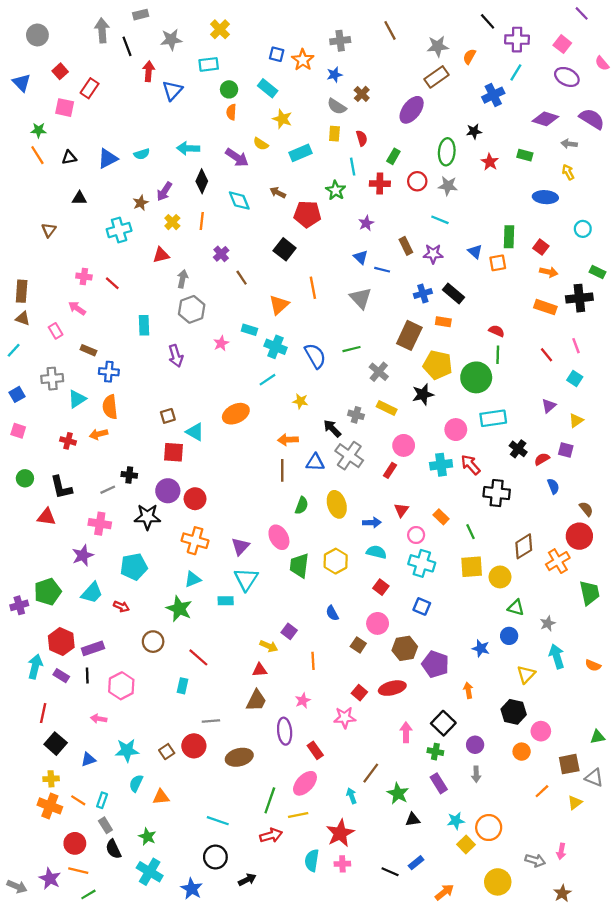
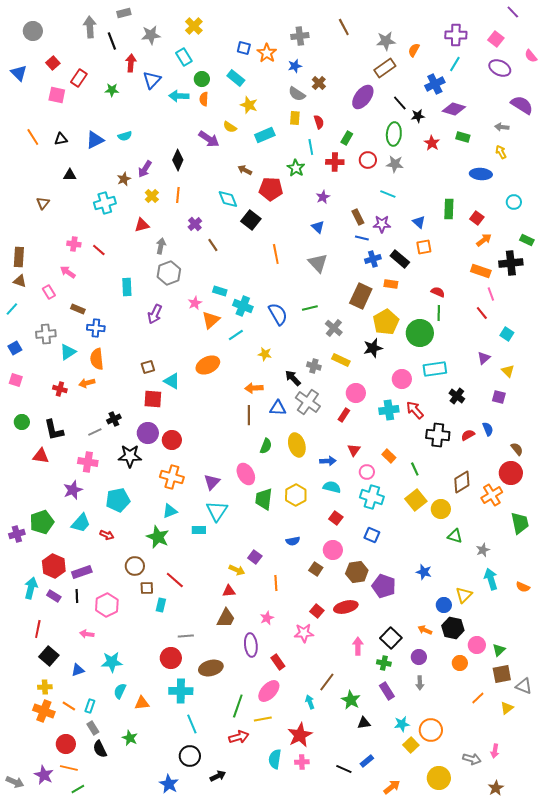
black line: (488, 21) -> (400, 103), moved
cyan rectangle: (209, 64) -> (184, 57), turned 66
purple diamond: (545, 119) -> (454, 109), moved
green star: (39, 130) -> (112, 90), moved
cyan arrow: (188, 148) -> (179, 96), moved
cyan diamond: (239, 201) -> (228, 199), moved
orange square: (498, 263) -> (424, 247), moved
blue line: (382, 270) -> (362, 238), moved
orange arrow: (549, 272) -> (484, 240), turned -49
orange triangle: (279, 305) -> (211, 320), moved
pink line: (576, 346) -> (491, 294), moved
purple arrow: (176, 356) -> (155, 314), turned 42
yellow pentagon: (438, 365) -> (386, 322), turned 30
yellow triangle: (576, 420) -> (508, 371), turned -40
red semicircle: (542, 459) -> (468, 435), moved
black cross: (129, 475) -> (114, 419), turned -32
yellow square: (472, 567) -> (416, 500), turned -35
blue semicircle: (332, 613) -> (293, 541), turned -72
blue circle: (509, 636) -> (444, 605), moved
orange arrow: (468, 690) -> (425, 630), moved, turned -56
green triangle: (598, 737) -> (499, 650), moved, turned -32
brown square: (167, 752) -> (147, 588), moved, turned 32
cyan line: (218, 821) -> (192, 724), turned 48
cyan cross: (150, 872) -> (181, 691), moved, turned -30

